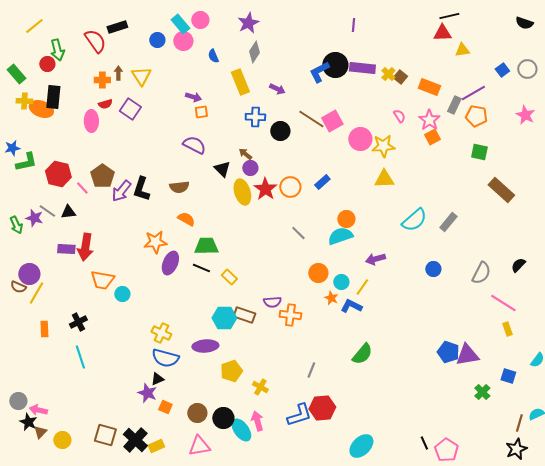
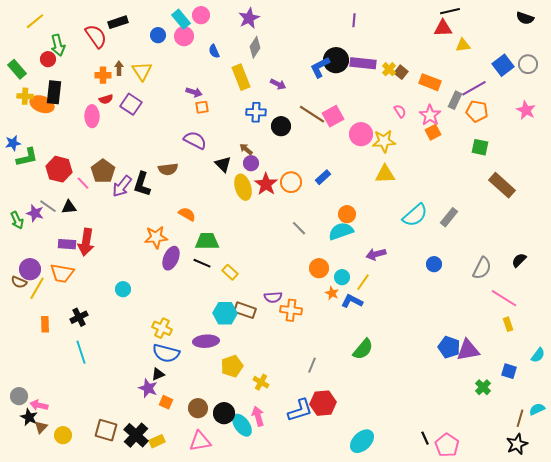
blue square: (502, 70) -> (503, 65), size x1.5
brown semicircle: (179, 187) -> (168, 169), moved
orange trapezoid: (102, 280) -> (62, 273), moved

